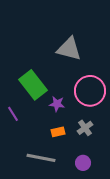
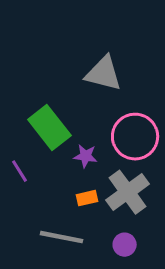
gray cross: (85, 128) -> (128, 192), size x1.8

